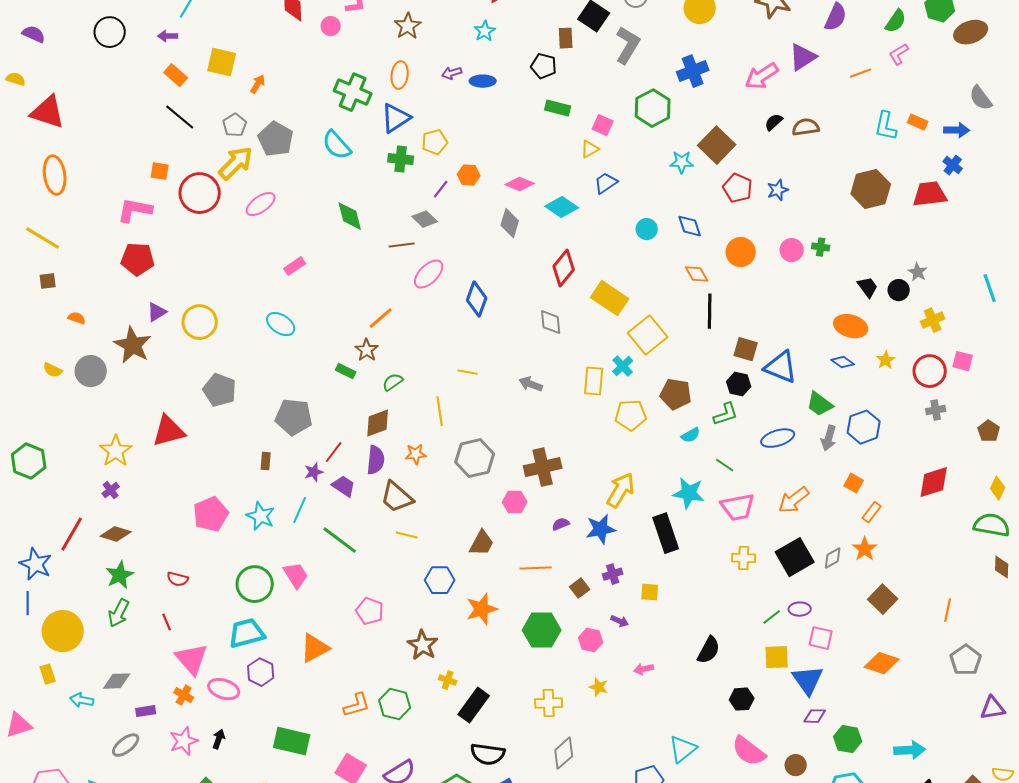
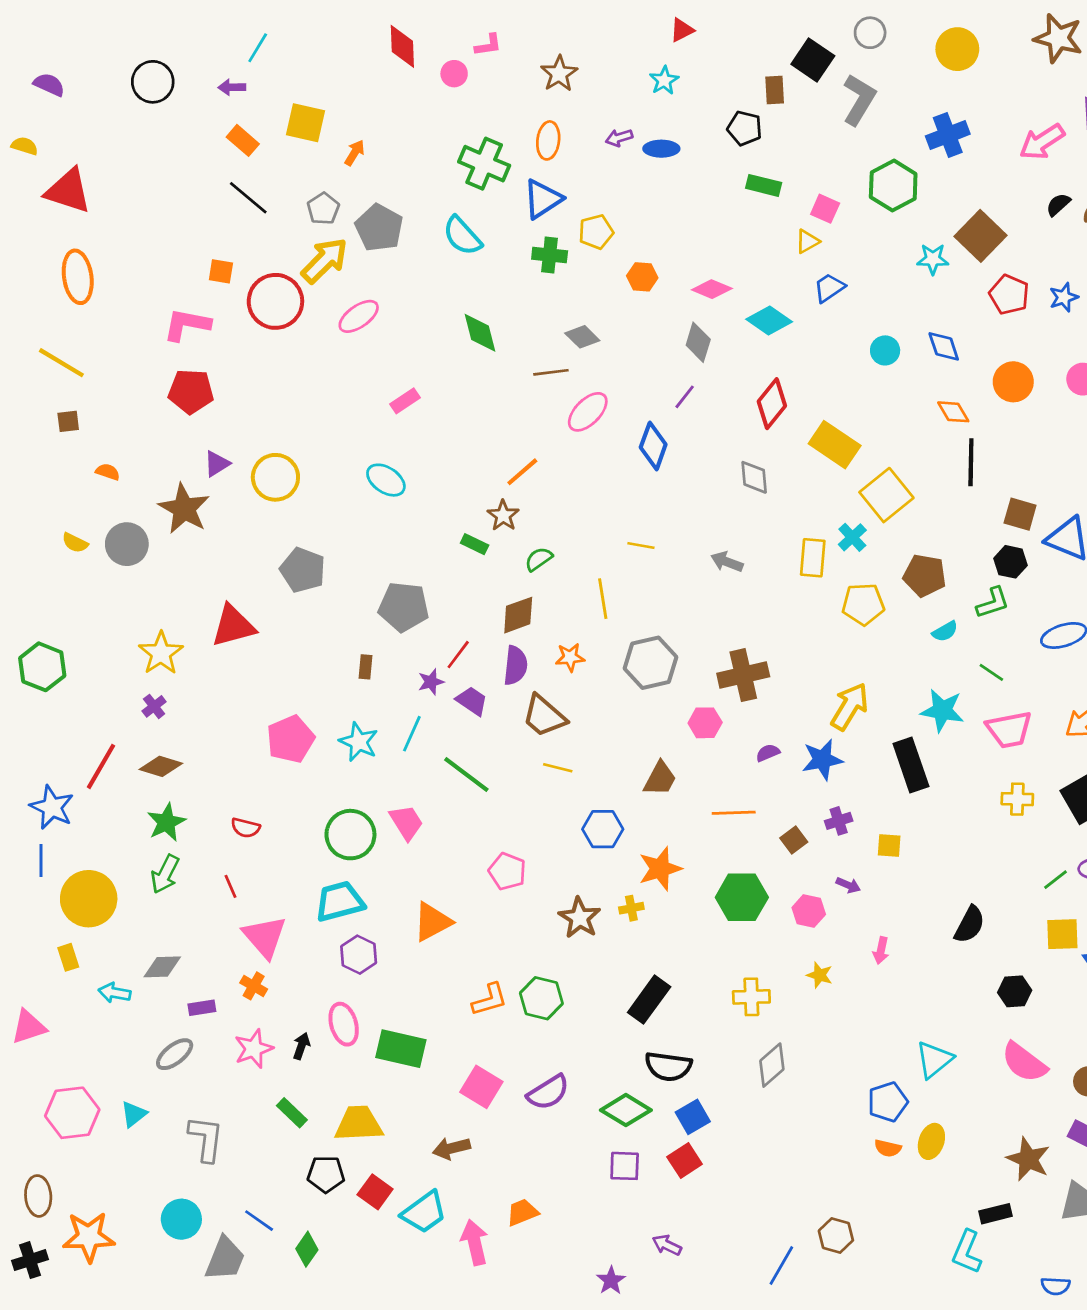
purple line: (441, 189) -> (685, 397), moved
pink arrow: (644, 669) -> (881, 951), turned -66
yellow cross: (448, 680) -> (631, 908), moved, turned -30
pink ellipse: (224, 689) -> (344, 1024), moved, turned 56

